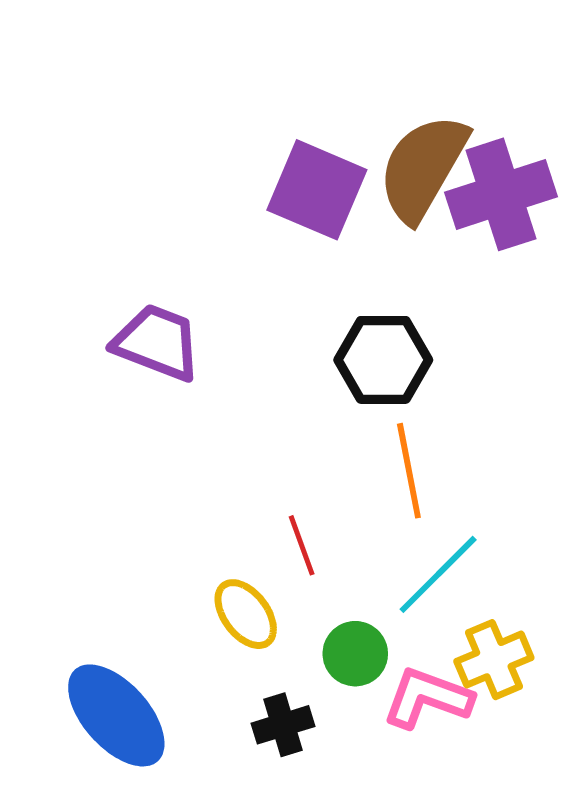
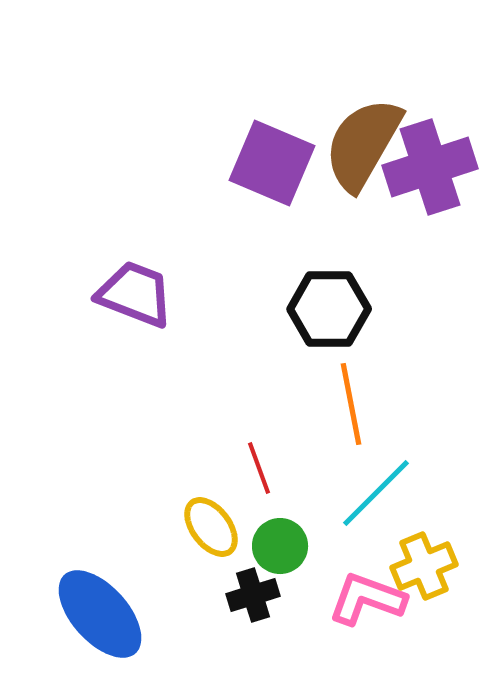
green circle: (355, 654) -> (280, 546), moved
black cross: (283, 725) -> (253, 595), moved

